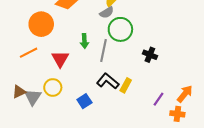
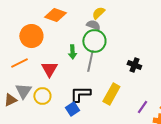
gray semicircle: (107, 13) -> (93, 25), turned -128
green circle: (120, 29) -> (94, 41), moved
black L-shape: (108, 81) -> (80, 94), moved, turned -40
yellow rectangle: (126, 85) -> (111, 94), size x1.5
gray triangle: (33, 97) -> (23, 91), moved

